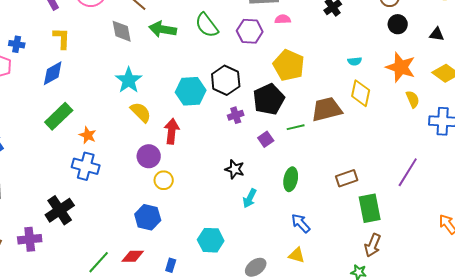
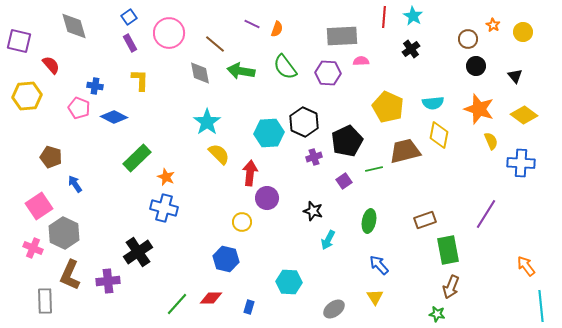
black triangle: (437, 34) -> (515, 76), turned 42
cyan semicircle: (355, 61) -> (433, 103), size x1.5
yellow pentagon: (289, 65) -> (388, 107), moved
blue diamond: (53, 73) -> (114, 117), moved, turned 56
purple circle: (149, 156) -> (267, 198), moved
yellow triangle: (297, 255) -> (375, 297), turned 42

